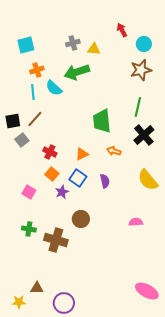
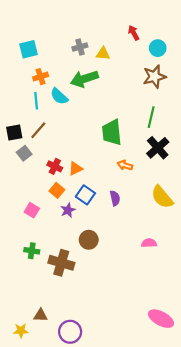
orange triangle: (82, 154) -> (76, 169), moved

